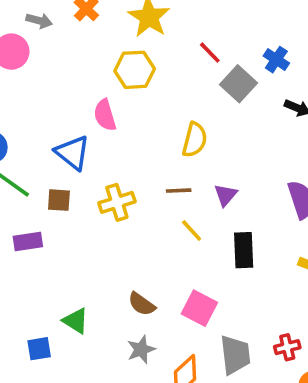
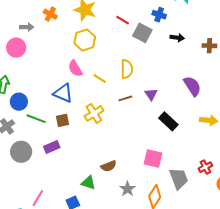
yellow line: (192, 231) -> (100, 78), moved
black rectangle: (244, 250) -> (168, 121), turned -30
brown semicircle: (142, 304) -> (109, 166), moved, turned -42

